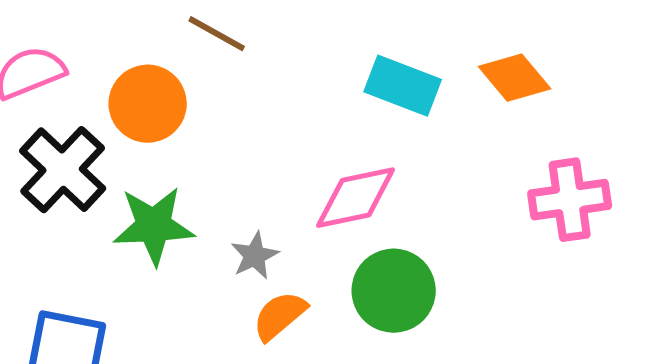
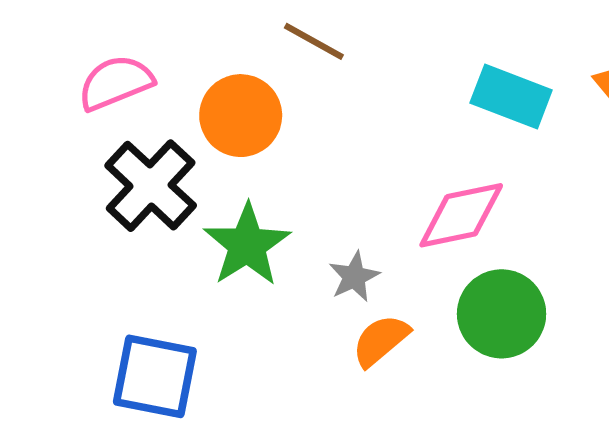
green star: (154, 226) -> (247, 245), turned -30

